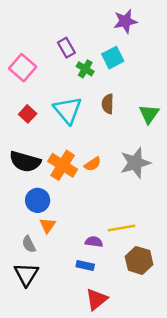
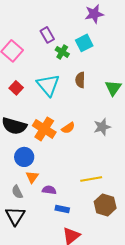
gray star: (135, 163) -> (102, 127), size x0.7
purple semicircle: (94, 242) -> (49, 190), moved

